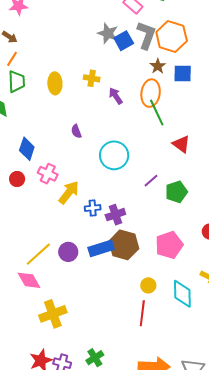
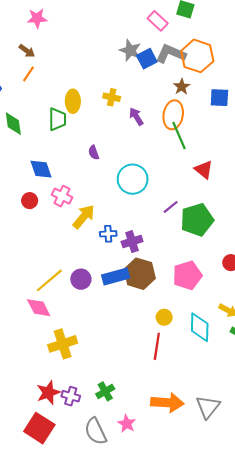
gray L-shape: (146, 35) -> (171, 54), turned -88
blue square: (183, 73) -> (219, 98), moved
green trapezoid: (17, 81) -> (57, 119), moved
blue diamond: (27, 149) -> (41, 169), turned -40
green pentagon: (176, 192) -> (197, 220), size x1.4

